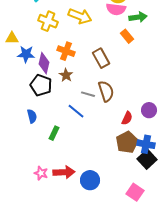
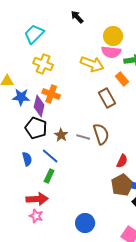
yellow arrow: (80, 16) -> (92, 64), moved
orange cross: (66, 51) -> (51, 94), moved
brown rectangle: (101, 58) -> (107, 98), moved
brown star: (66, 75) -> (61, 135), moved
blue line: (76, 111) -> (50, 156), moved
red arrow: (64, 172) -> (37, 199), moved

